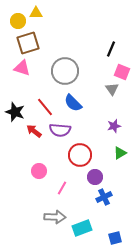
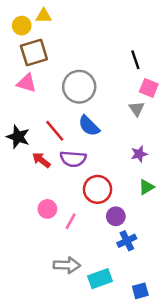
black line: (111, 49) -> (135, 60), turned -42
pink line: (62, 188) -> (71, 221), moved

